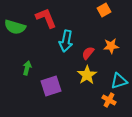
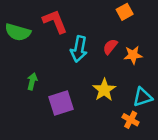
red semicircle: (88, 53) -> (110, 47), moved

